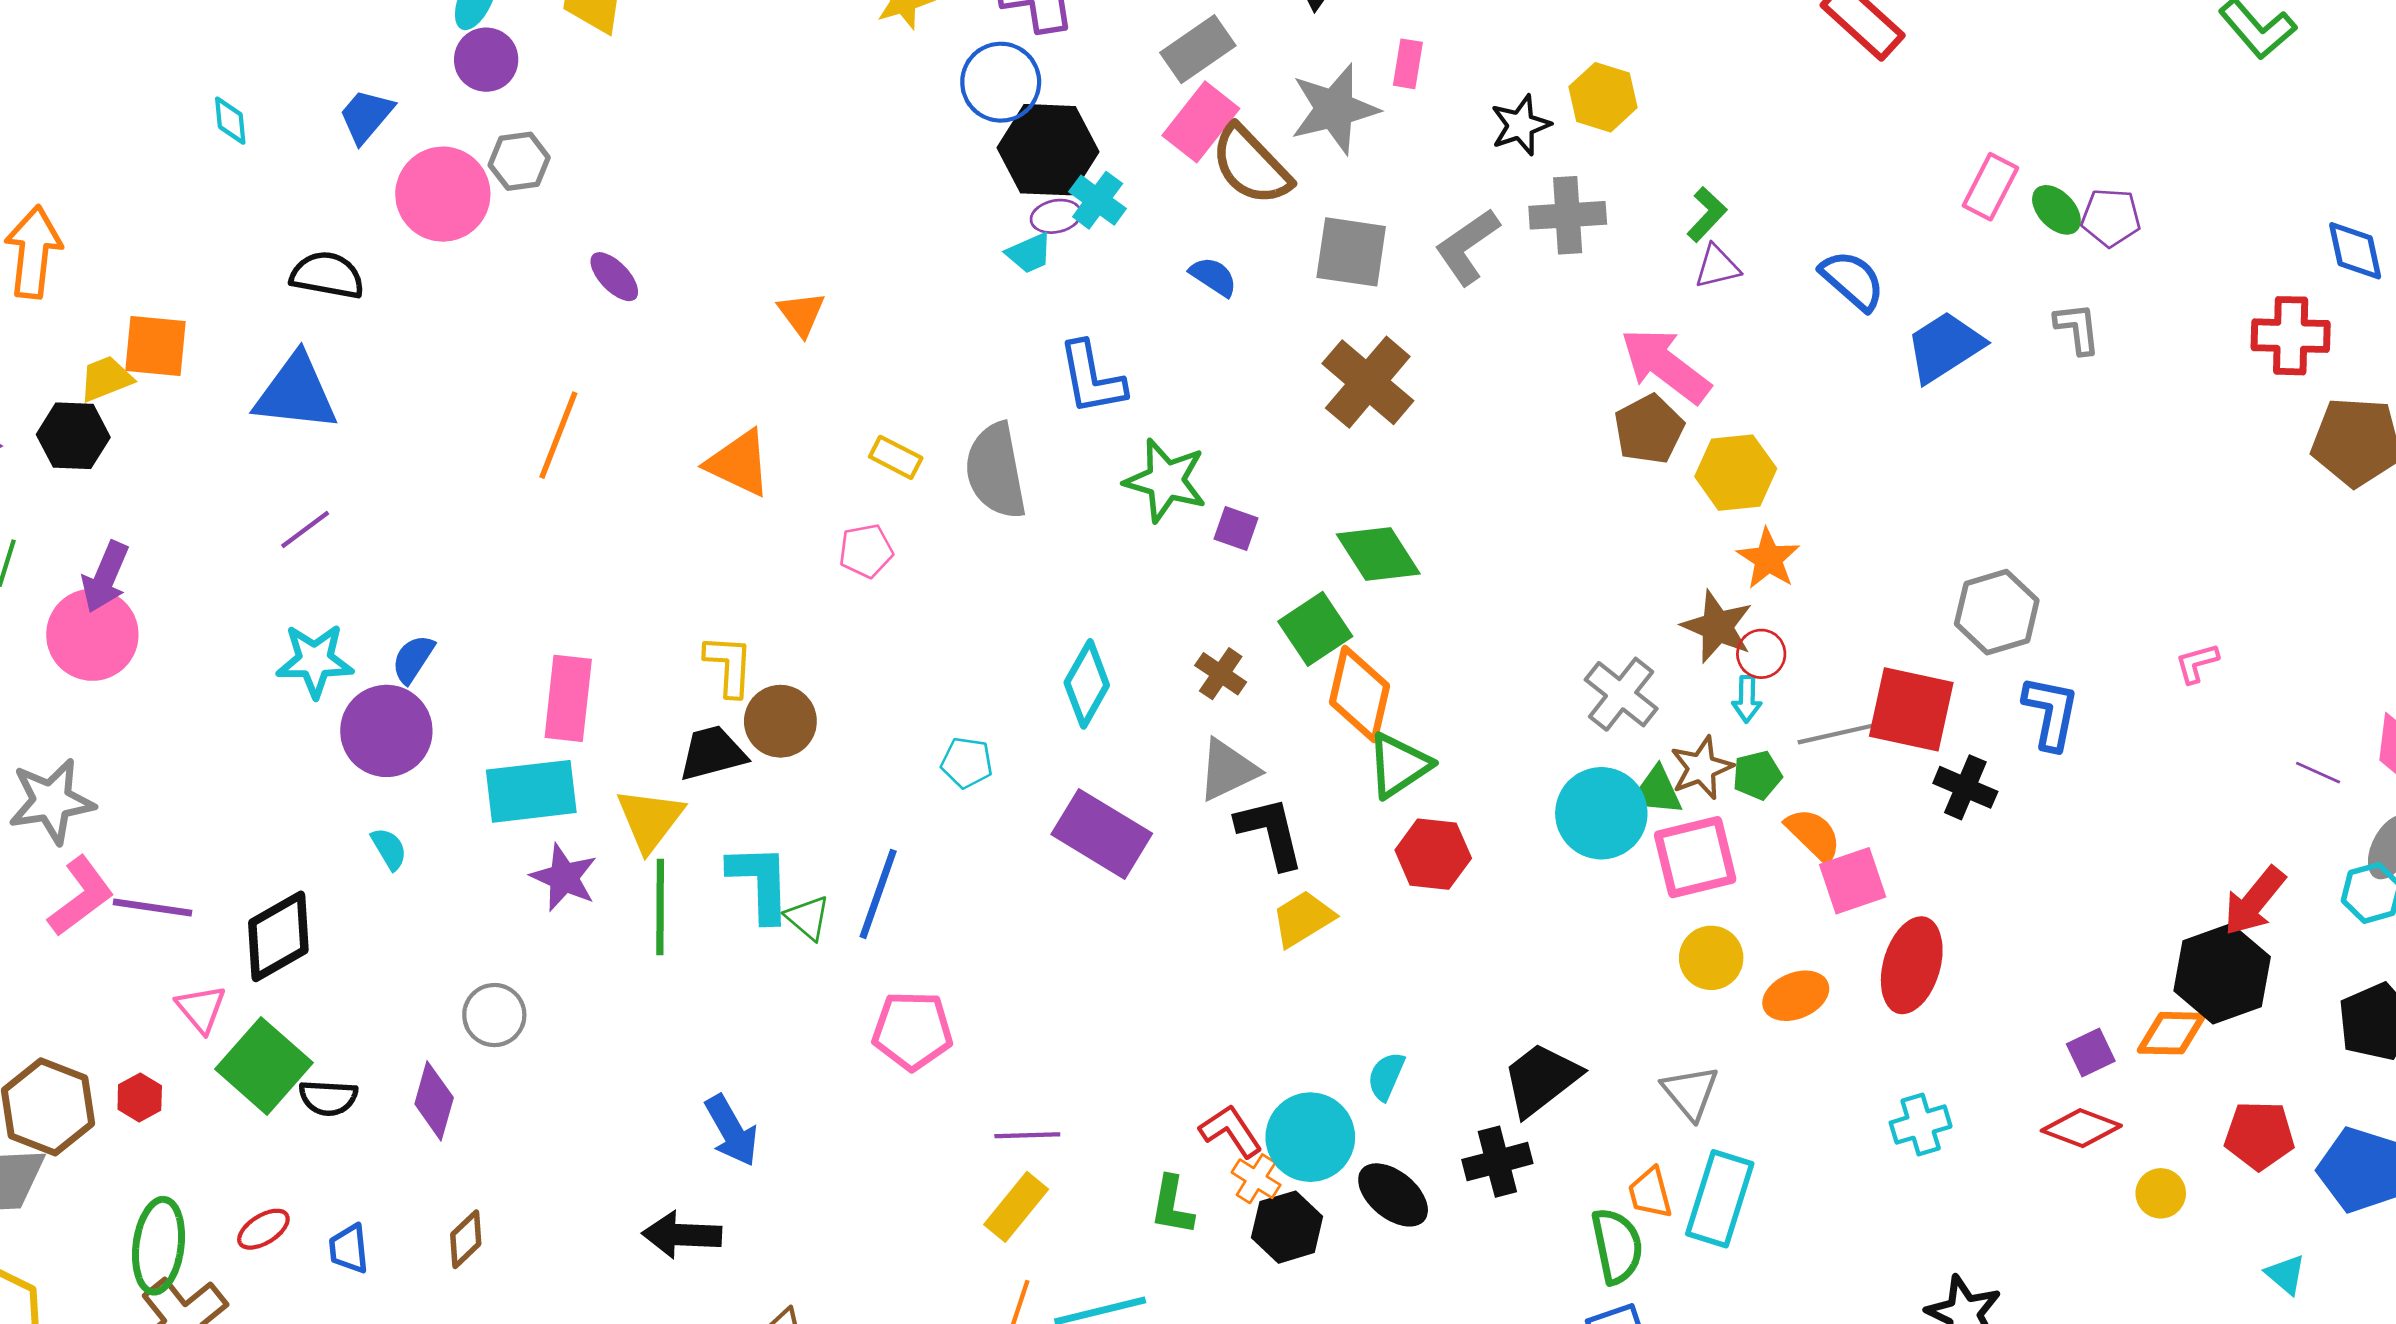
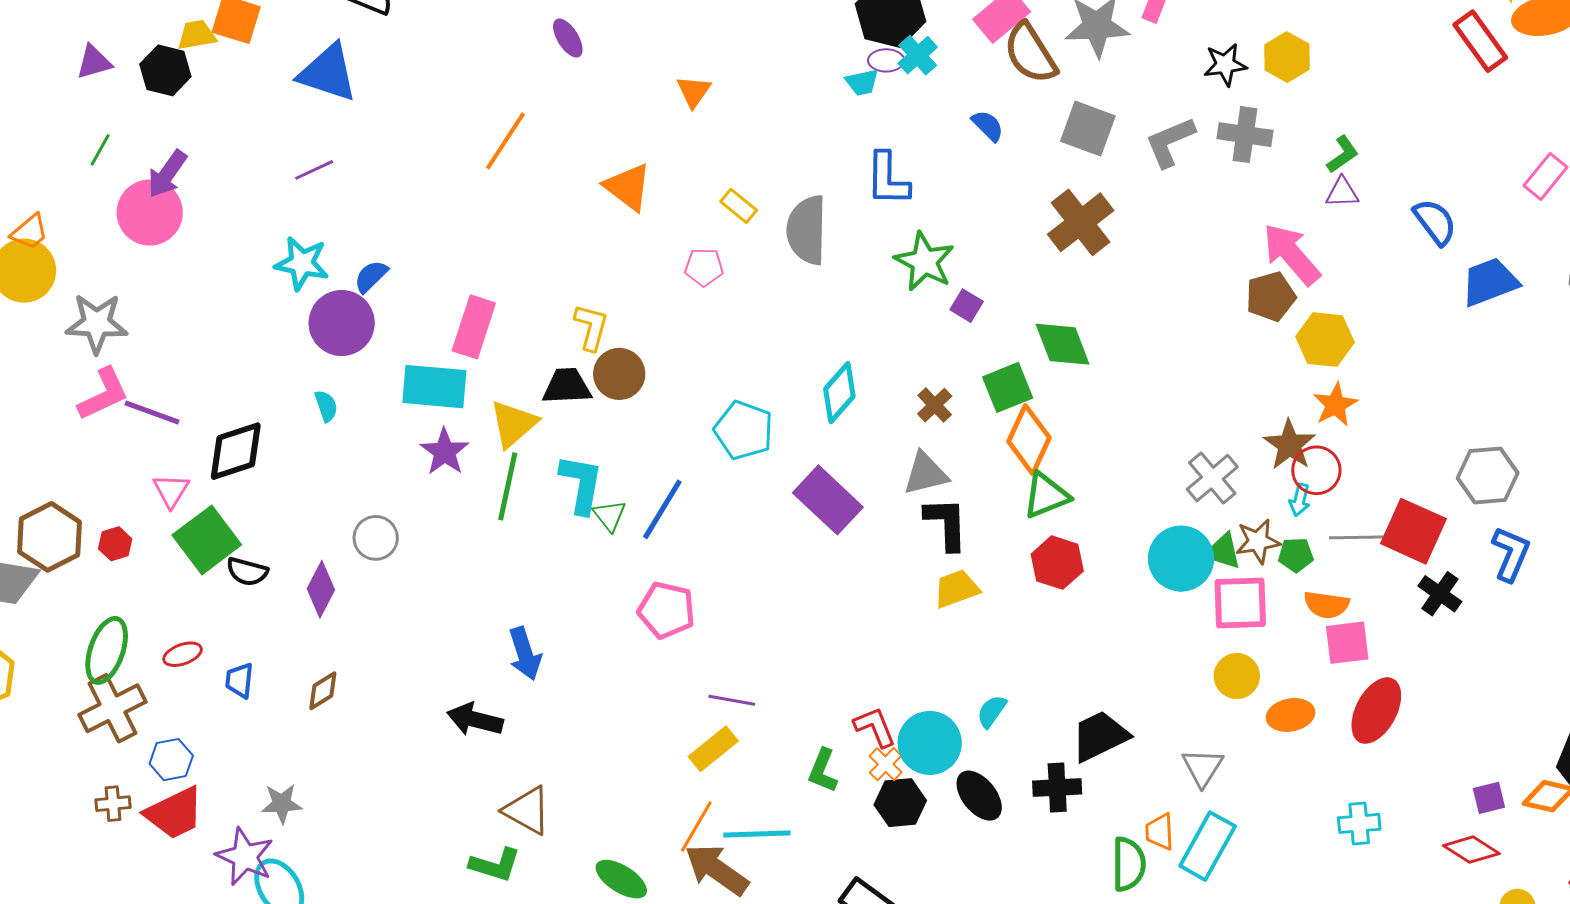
red circle: (1761, 654) -> (1316, 470), size x1.4
cyan pentagon: (967, 763) -> (744, 430), size x1.6
orange semicircle: (1813, 835) -> (1326, 605), turned 132

